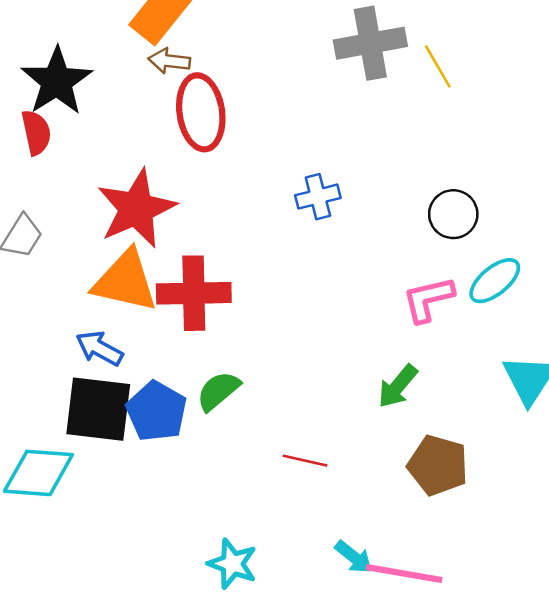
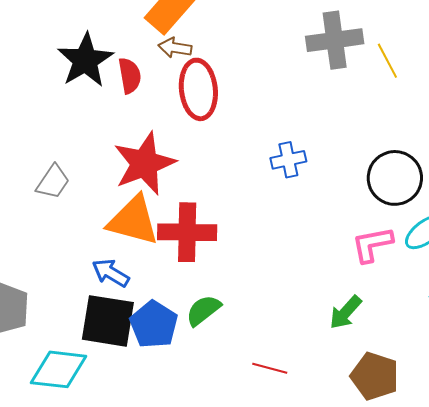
red semicircle: (36, 132) -> (130, 76), moved
black circle: (453, 214) -> (395, 178), size x1.4

